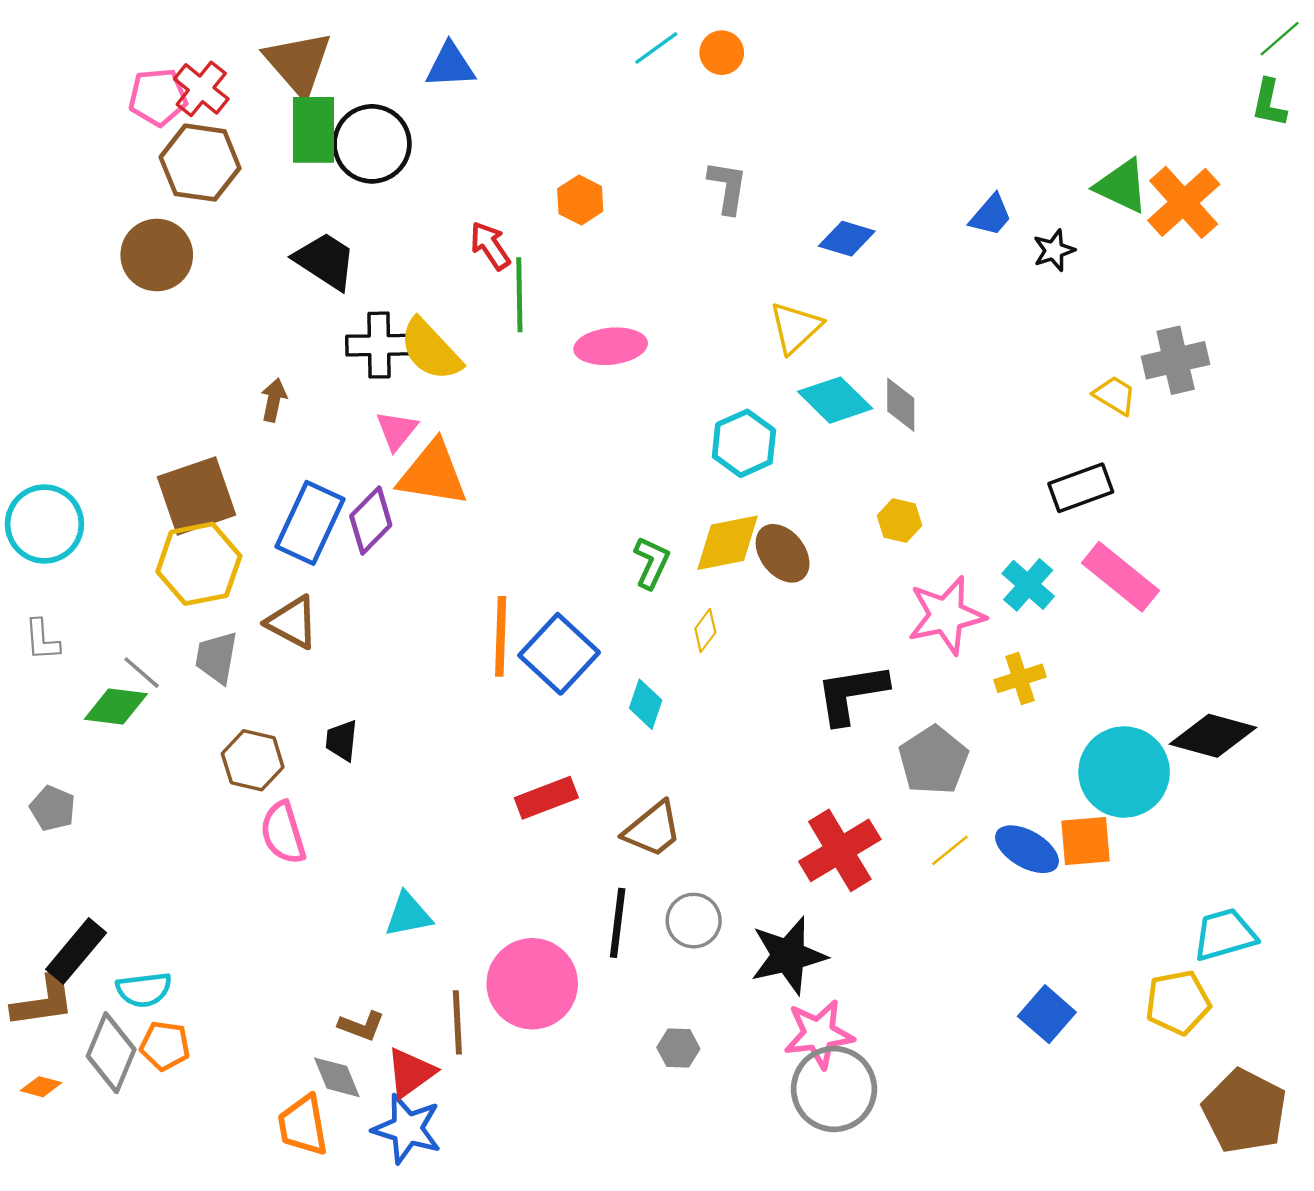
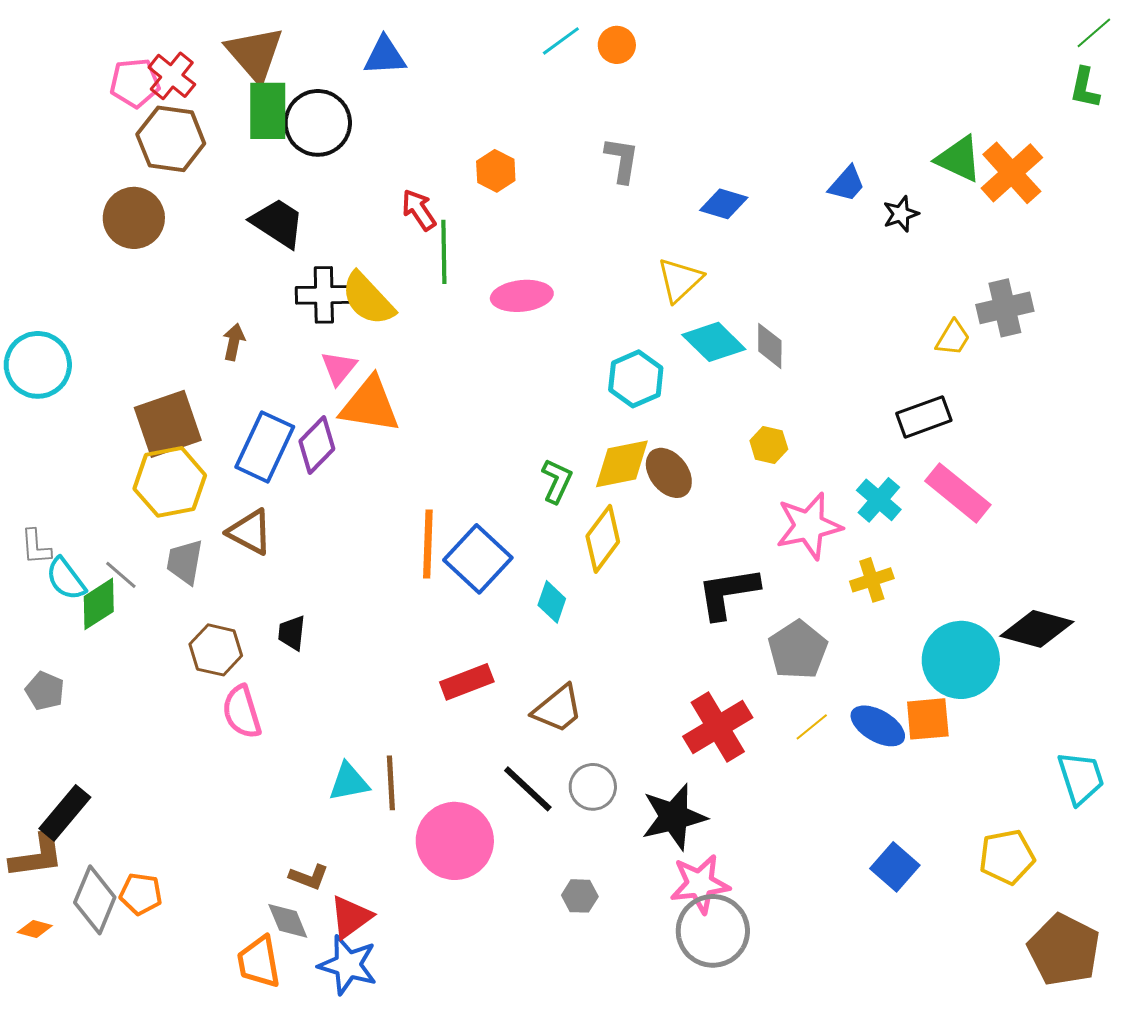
yellow trapezoid: (1115, 395) -> (953, 338), turned 90
cyan circle: (44, 524) -> (38, 365), moved
yellow diamond: (705, 630) -> (603, 539), size x1.8
green diamond: (116, 707) -> (99, 604), turned -40
black line: (618, 923) -> (528, 789), turned -54
cyan trapezoid: (1225, 935) -> (1081, 778), moved, turned 88
cyan semicircle: (144, 990) -> (66, 579), moved, turned 60
brown line: (457, 1022) -> (391, 783), moved

